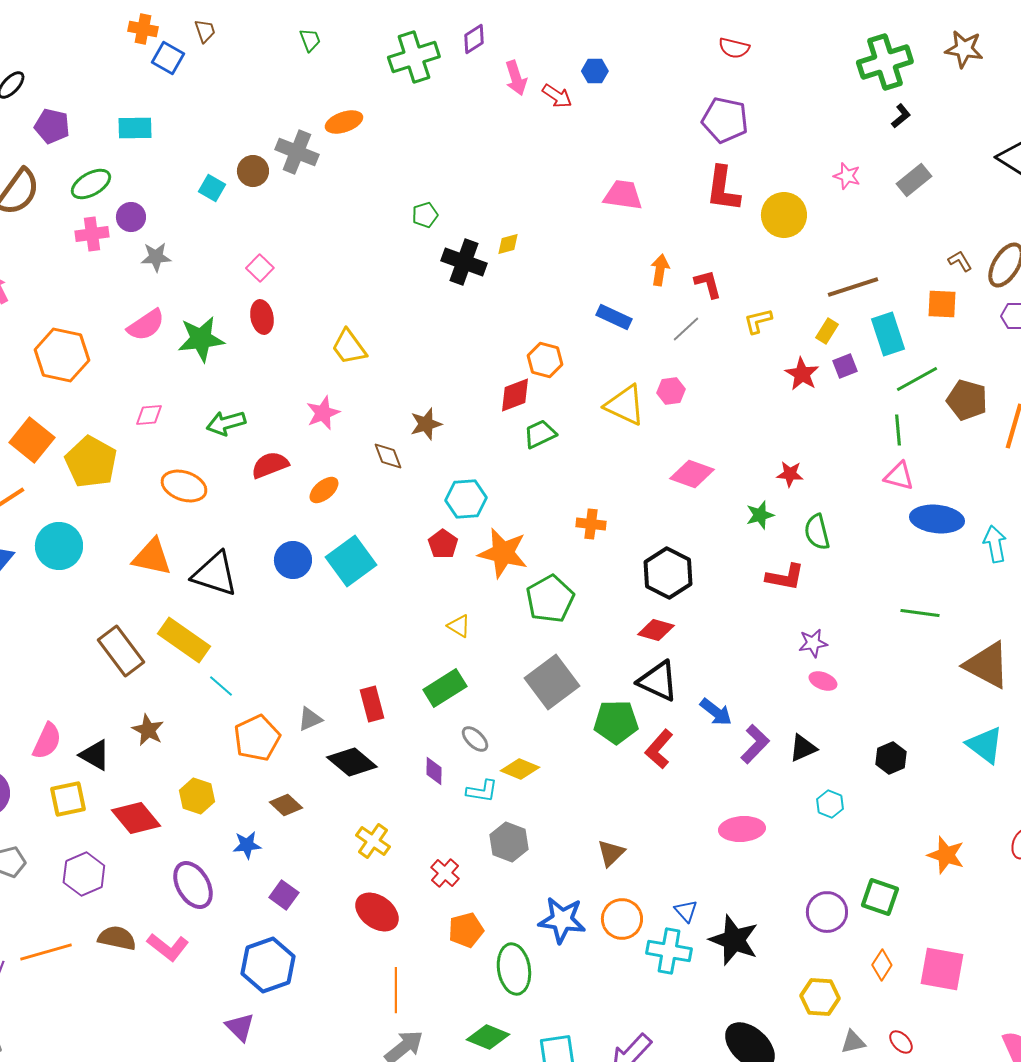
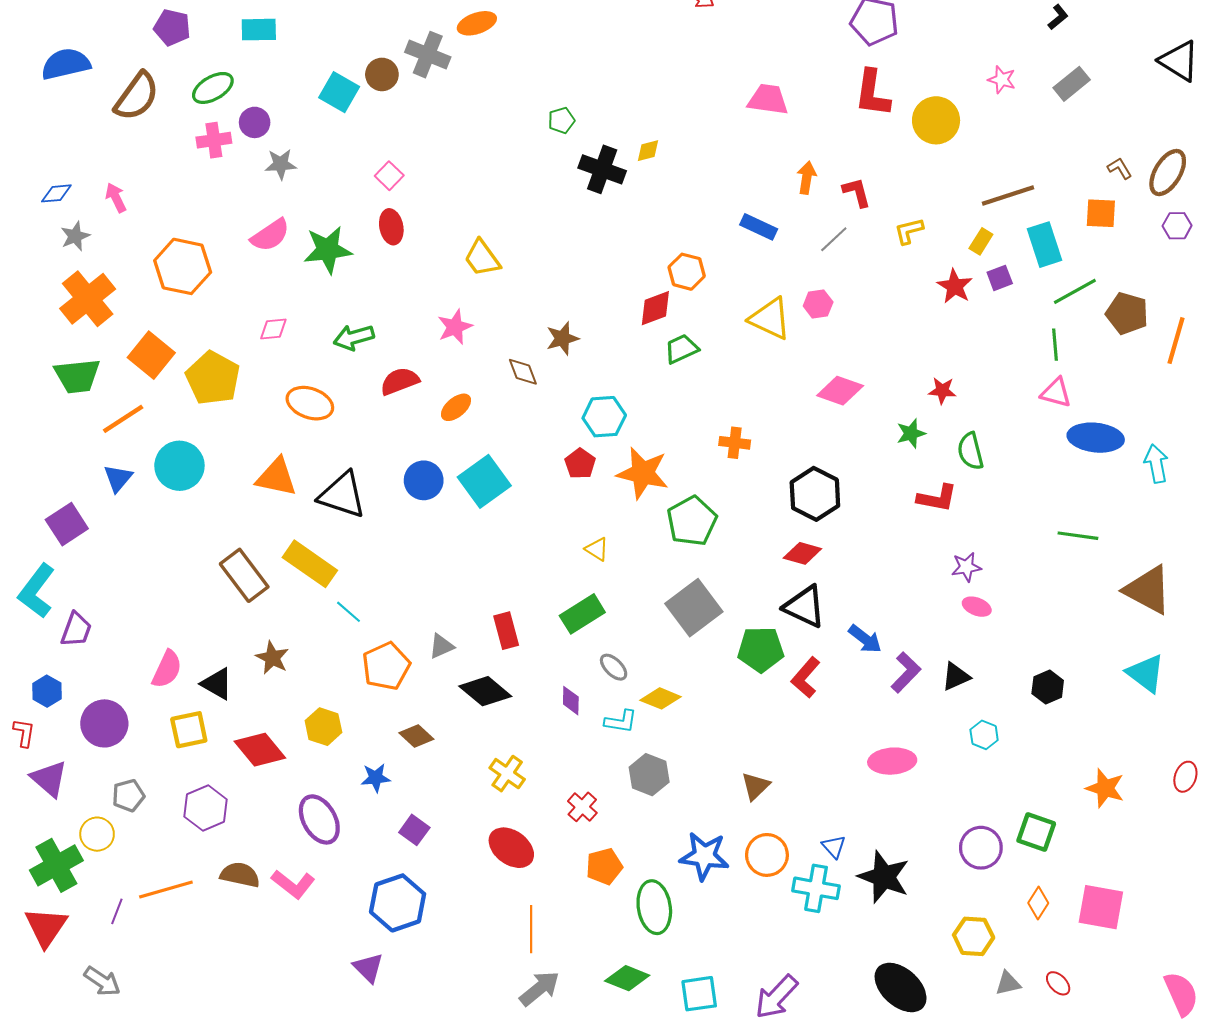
cyan square: (212, 188) -> (339, 92), size x1.4

